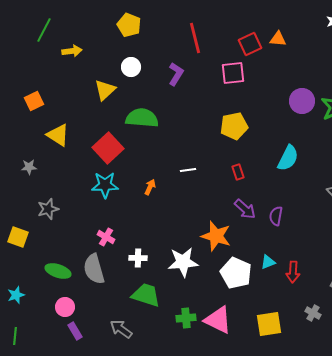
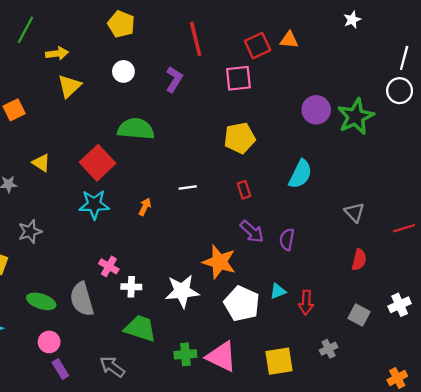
yellow triangle: (105, 90) -> (69, 86), moved
yellow triangle: (58, 135) -> (41, 163), moved, size x0.7
pink cross: (106, 237) -> (109, 266), moved
gray cross: (313, 313) -> (329, 349), turned 35

